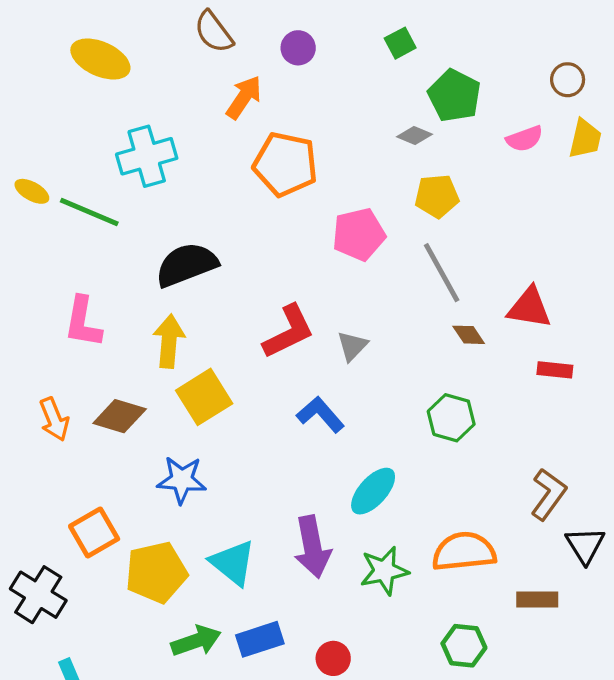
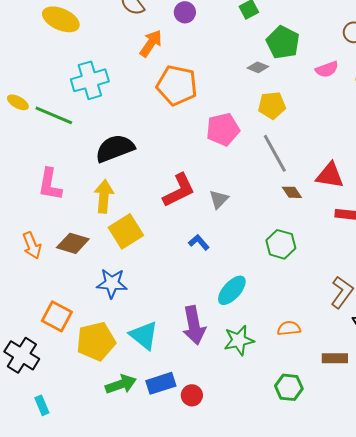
blue L-shape: (320, 415) -> (199, 242), size x0.7
orange square: (94, 532) -> (57, 316), turned -32
orange semicircle: (464, 552) -> (289, 328), size x0.6
red circle: (333, 658) -> (192, 395), moved

